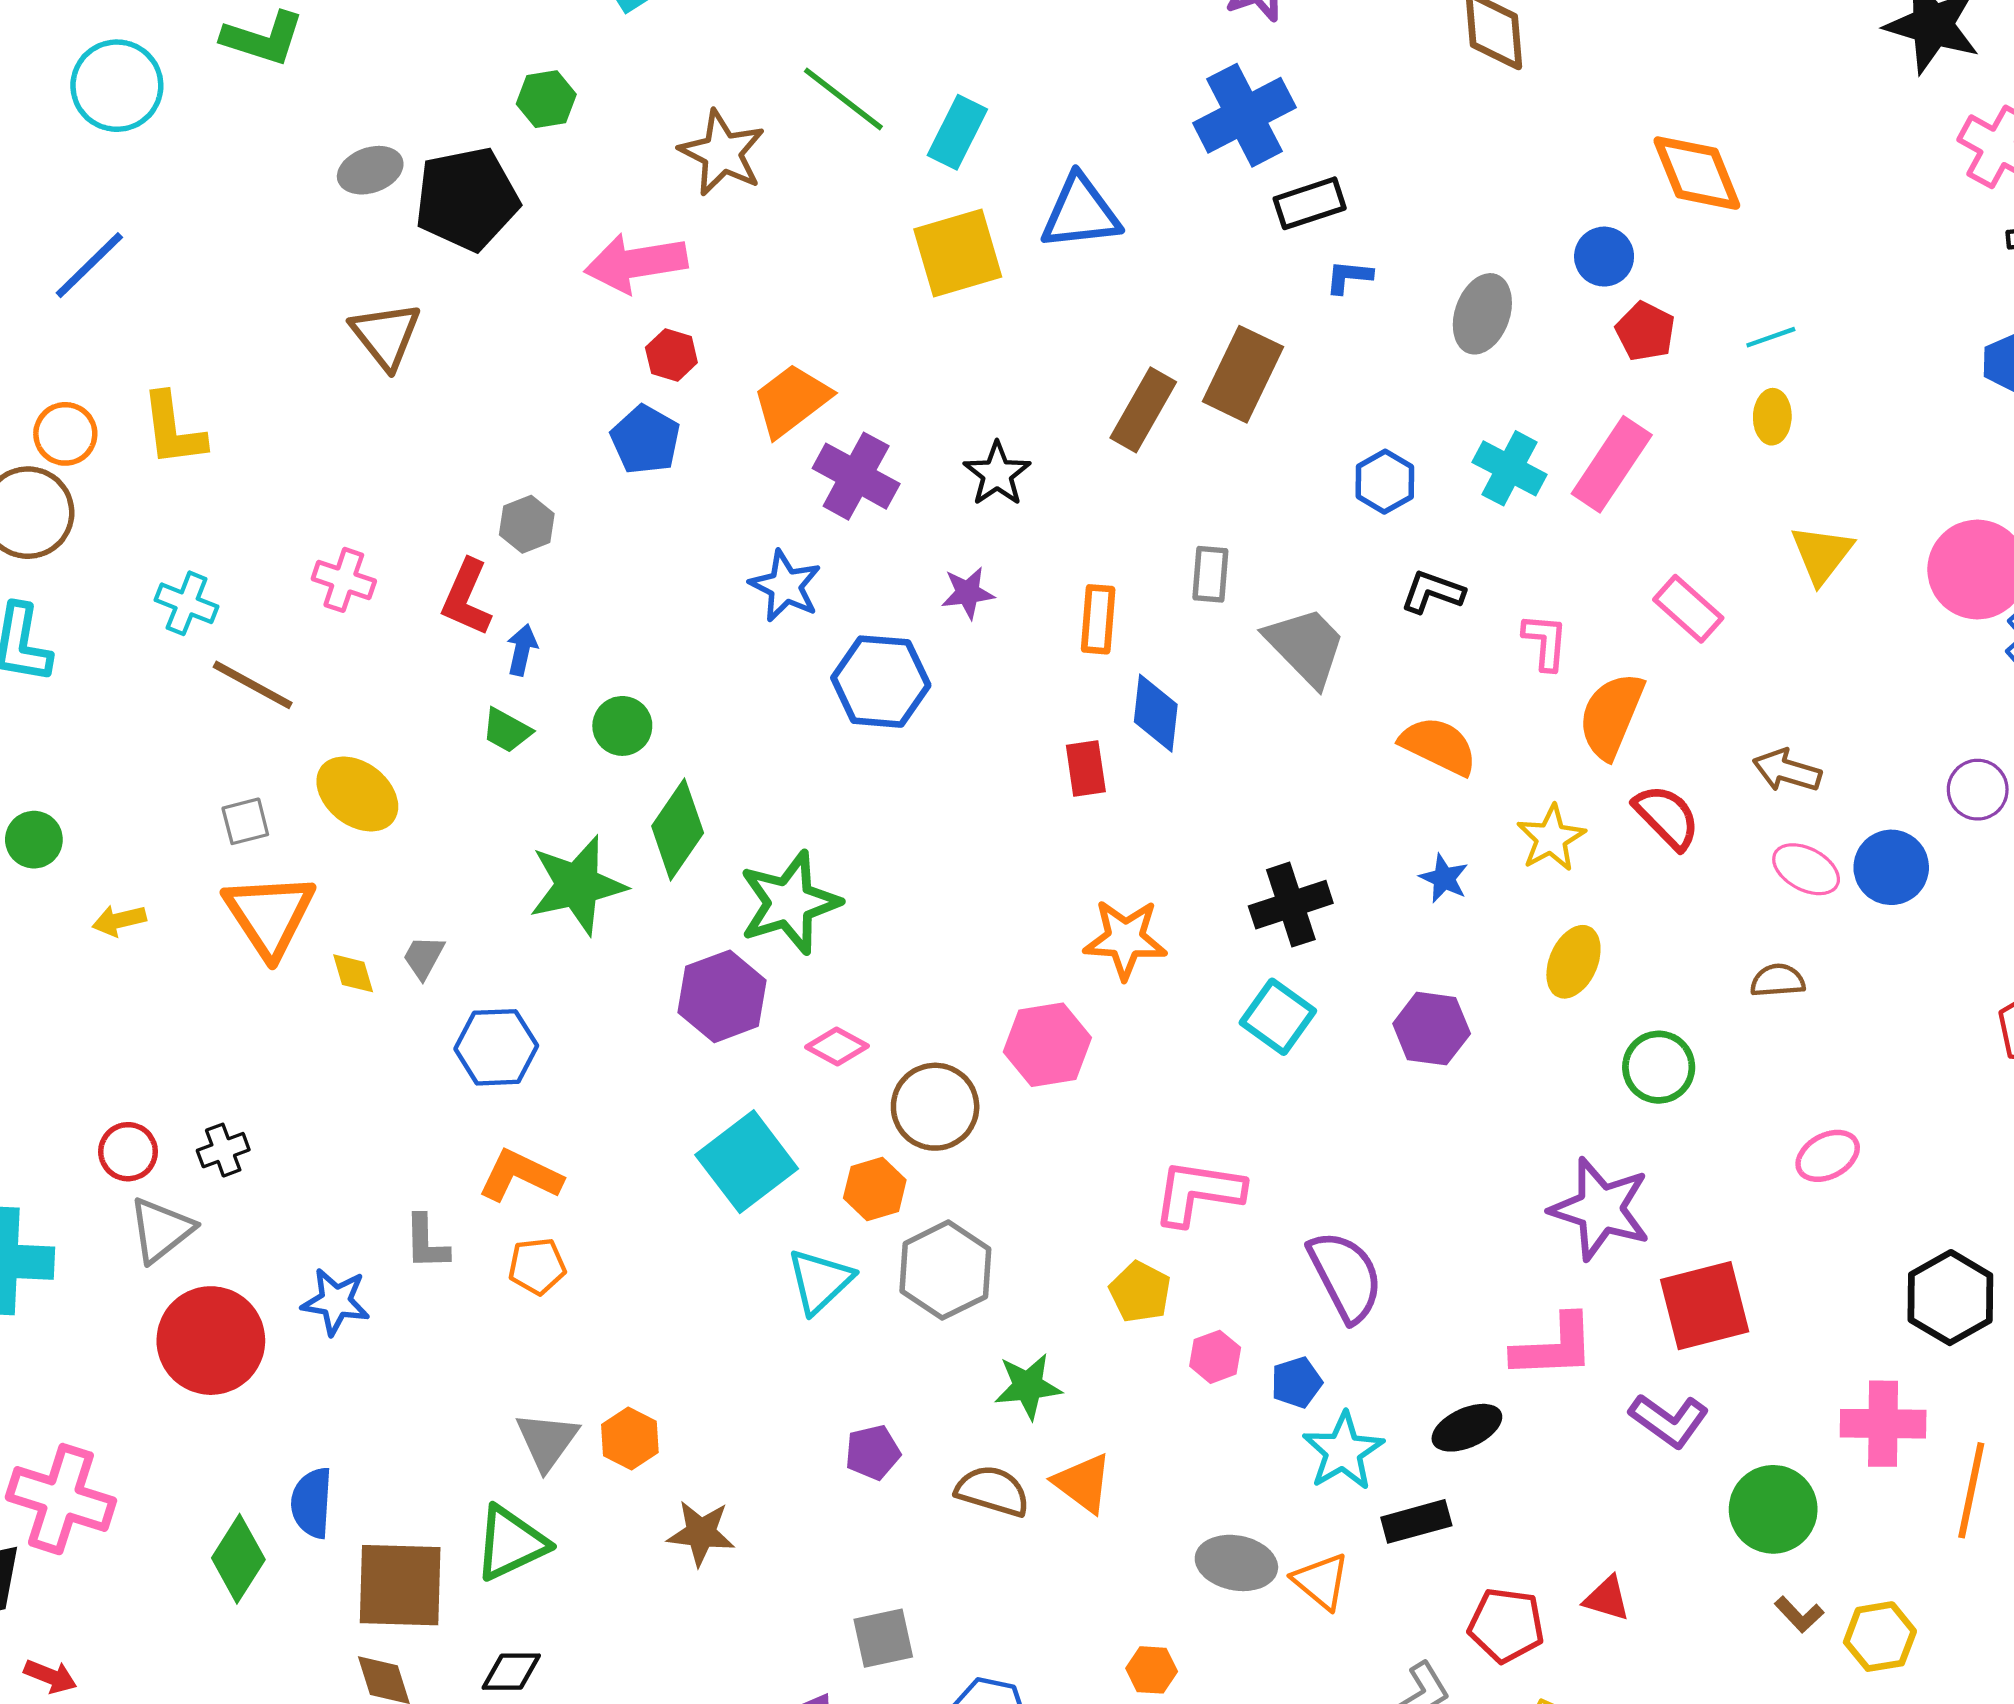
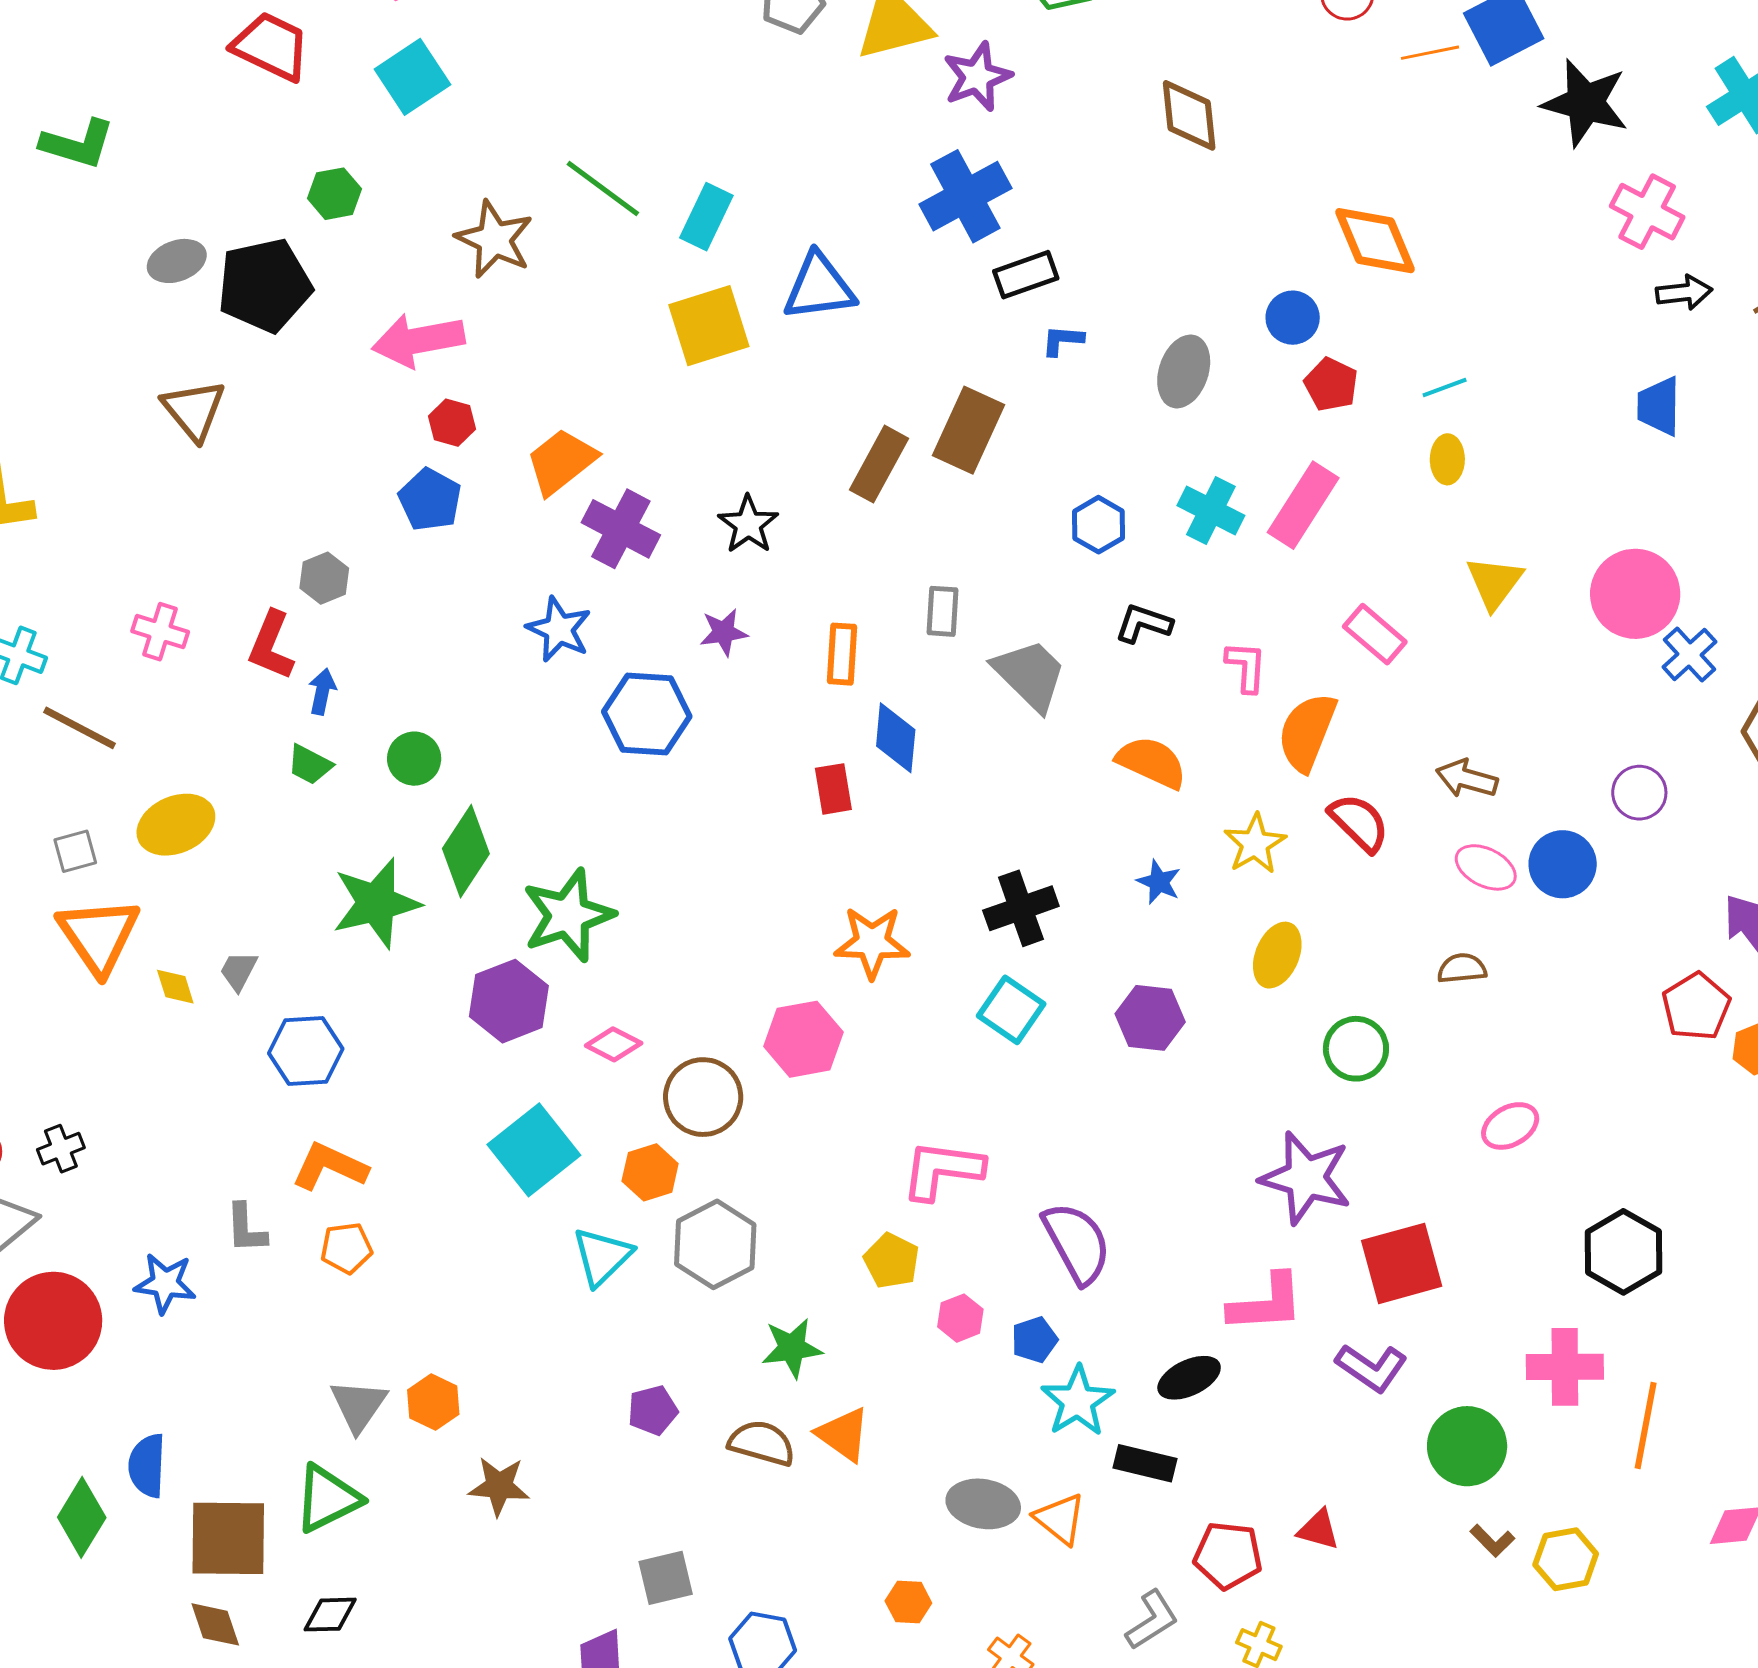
yellow ellipse: (357, 794) -> (176, 825), turned -60
black rectangle: (1416, 1521) -> (1145, 1463), turned 30

